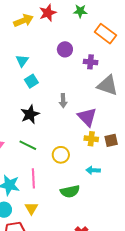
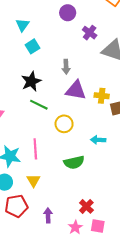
purple cross: (91, 62) -> (90, 33), moved, turned 32
purple triangle: (87, 117) -> (76, 90), moved, turned -35
yellow cross: (91, 139) -> (102, 96), moved
green line: (28, 145) -> (39, 105), moved

